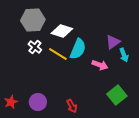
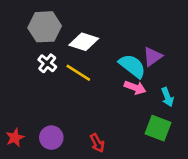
cyan semicircle: (78, 49) -> (132, 66), moved, turned -75
cyan arrow: (124, 55) -> (167, 97), moved
green square: (117, 95) -> (158, 128), turned -30

